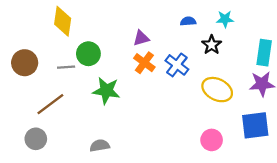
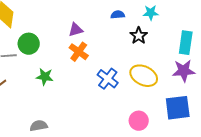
blue cross: (177, 65) -> (108, 79), moved
green star: (106, 91) -> (45, 77), size x0.7

